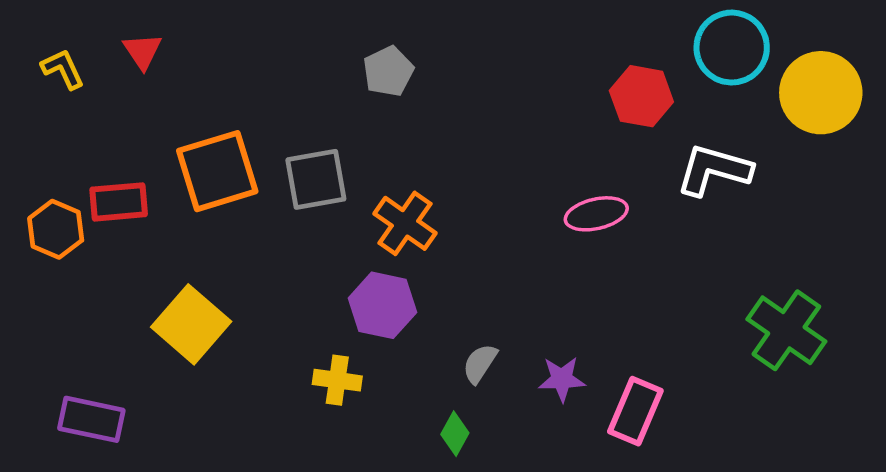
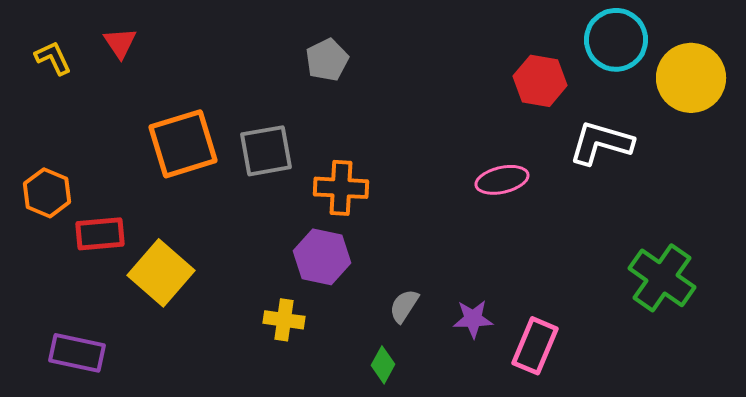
red rectangle: (119, 202) -> (100, 234), moved
orange cross: (405, 223) -> (341, 188), turned -32

